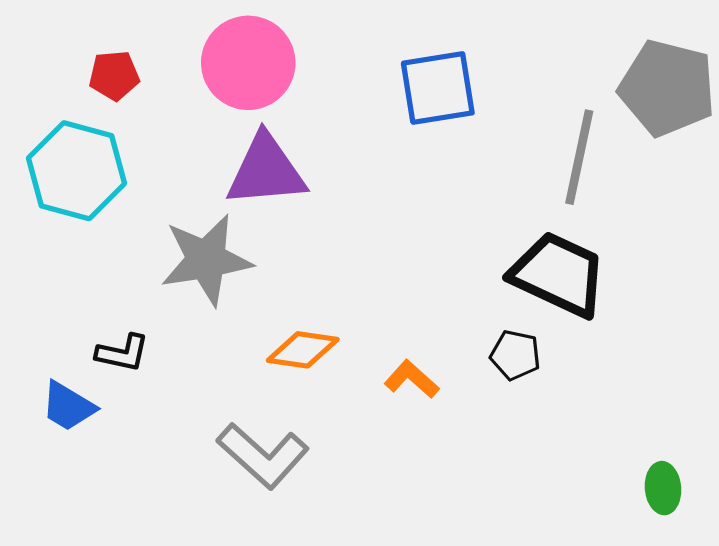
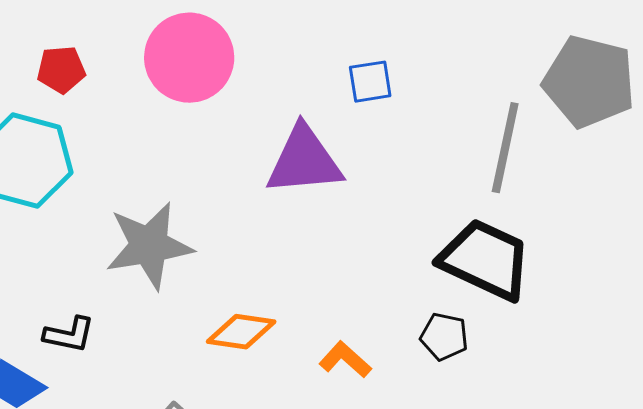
blue square: (438, 88) -> (370, 82), size x0.6
purple triangle: (266, 171) -> (304, 161), moved

